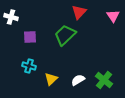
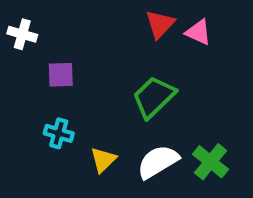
pink triangle: (113, 16) -> (198, 32), moved, turned -32
green trapezoid: (65, 35) -> (154, 97), moved
white semicircle: (78, 80) -> (158, 162), size x1.5

